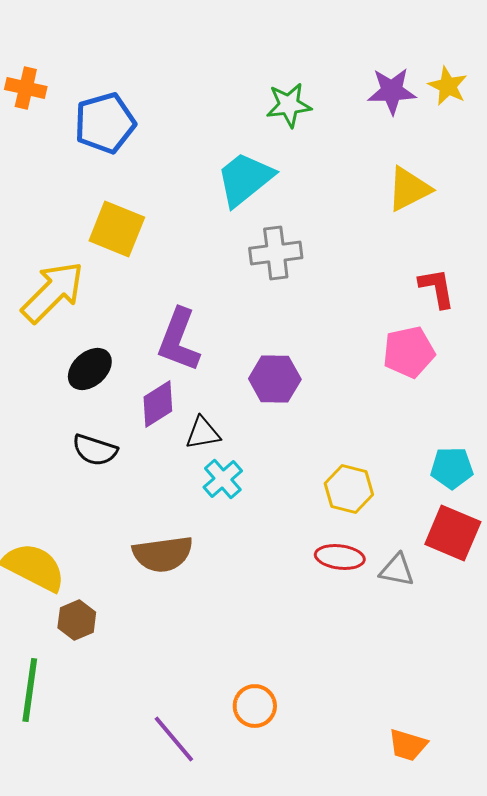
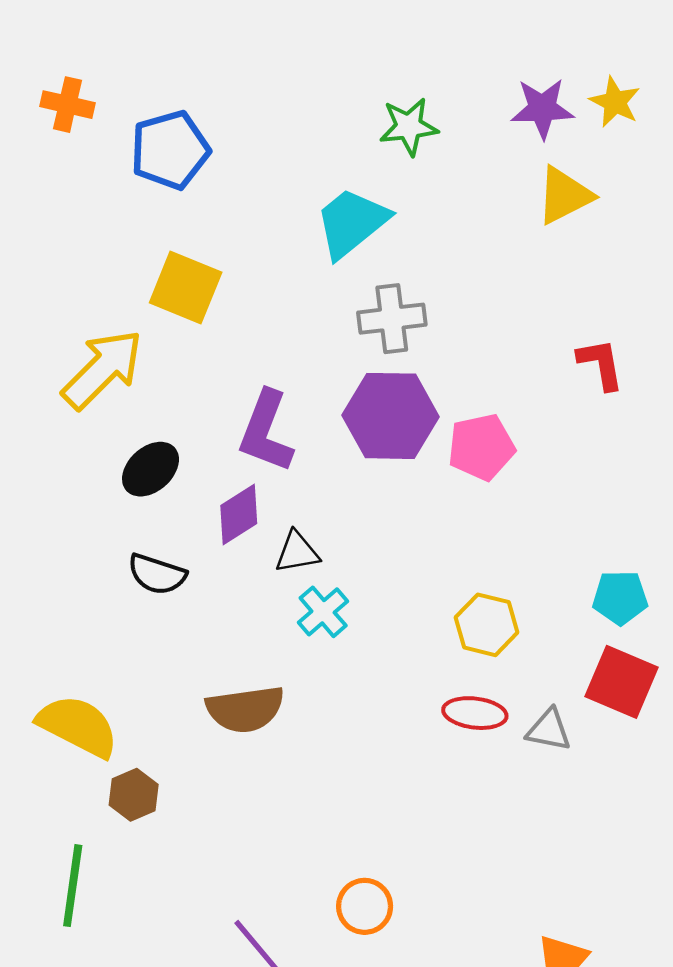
yellow triangle: (409, 189) -> (564, 195), moved
pink pentagon: (409, 352) -> (481, 447), moved
purple hexagon: (275, 379) -> (391, 416), moved, size x1.4

